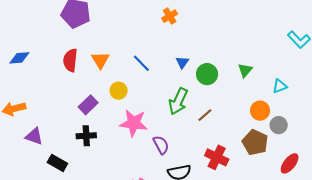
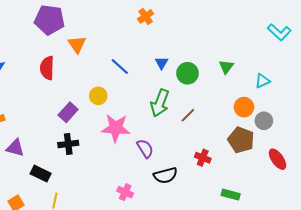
orange triangle: (100, 60) -> (77, 44), moved
red cross: (217, 157) -> (203, 158), size x0.7
red ellipse: (290, 163) -> (277, 159), turned -70

